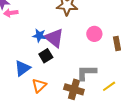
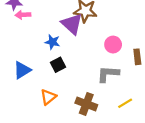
purple triangle: (54, 38) -> (72, 24), moved
blue triangle: (22, 68) -> (22, 70), moved
gray L-shape: (86, 73) -> (108, 74), moved

